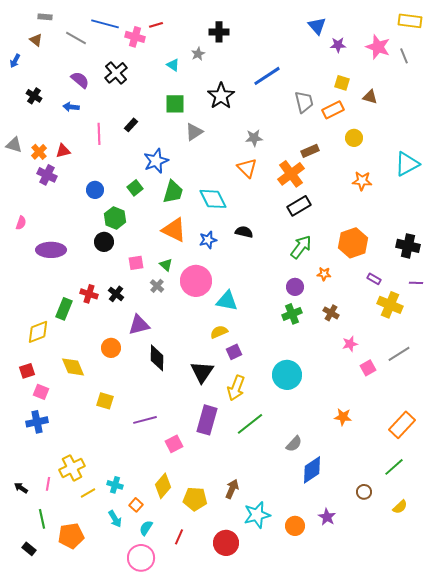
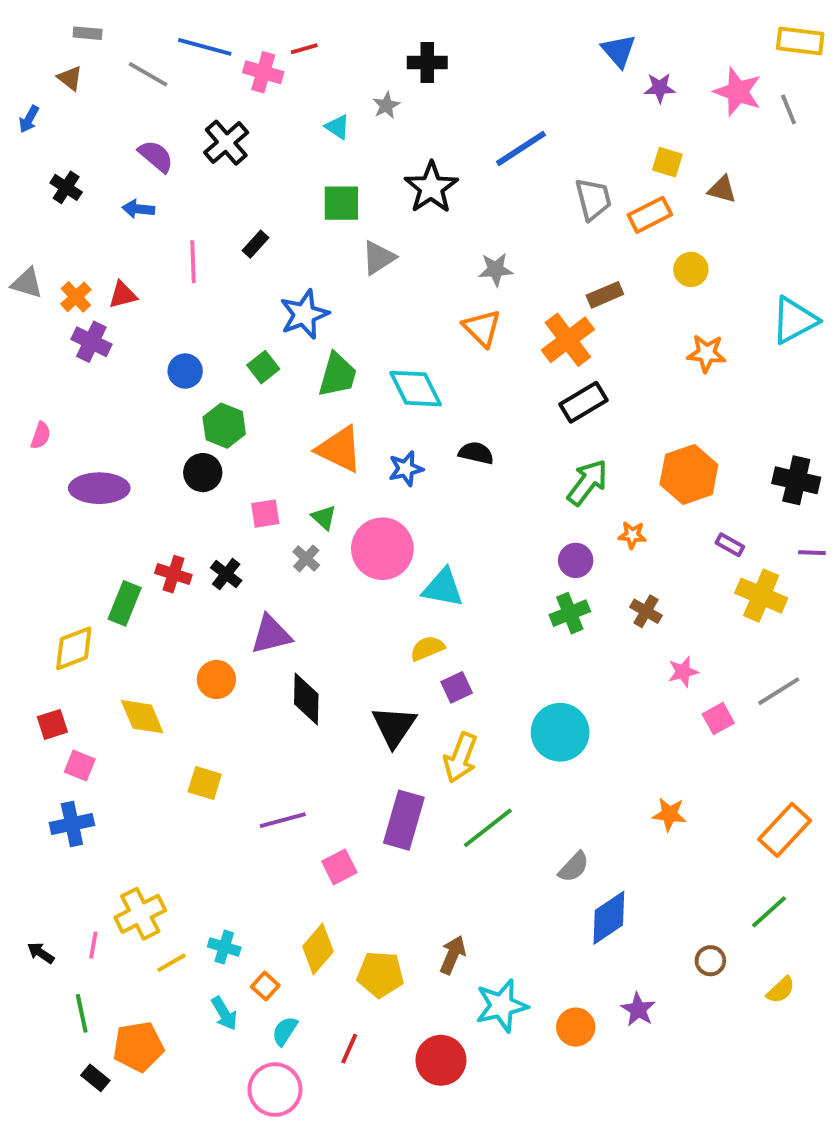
black rectangle: (29, 549) -> (95, 1078), moved

